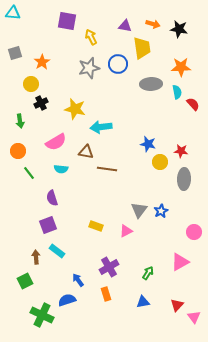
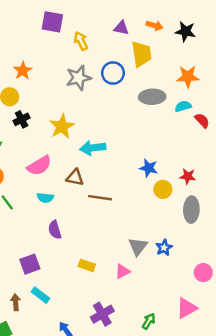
cyan semicircle: (177, 92) -> (183, 106), turned -96
yellow star: (75, 109) -> (62, 126), turned 30
purple semicircle: (52, 198) -> (55, 230), moved

